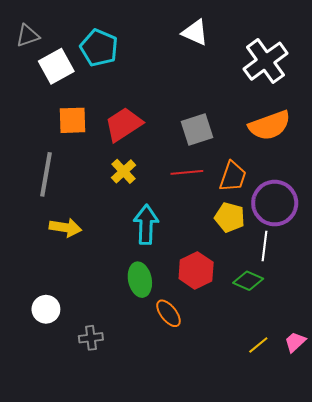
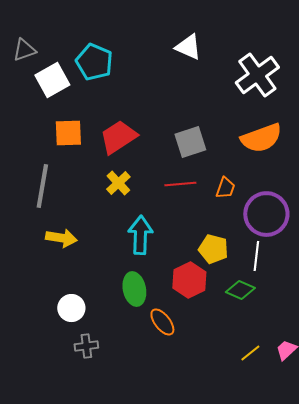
orange trapezoid: (233, 176) -> (225, 188), size x0.7
yellow pentagon: (230, 217) -> (213, 249), moved
white circle: (46, 309) -> (71, 308), moved

